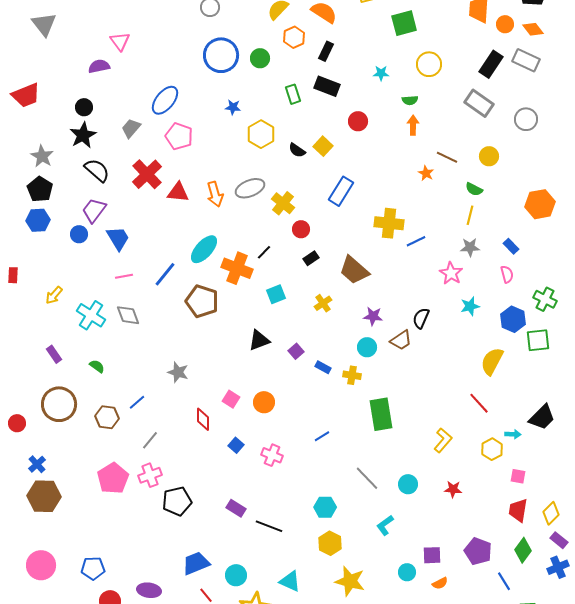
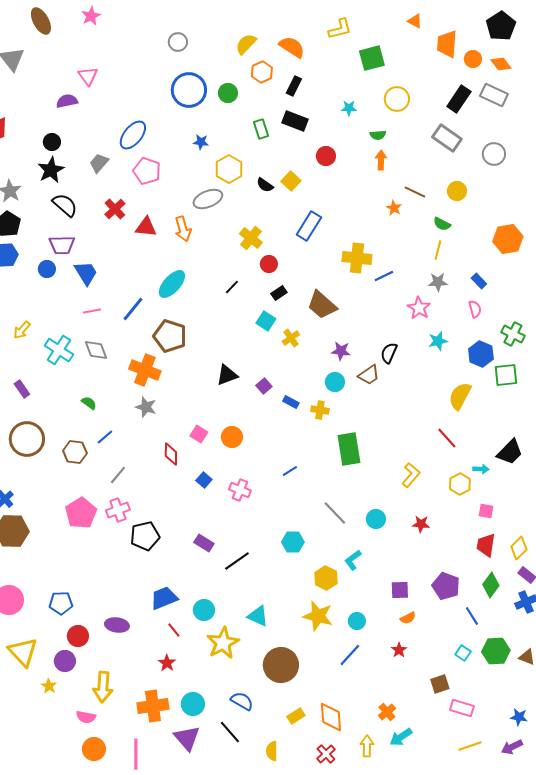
red cross: (147, 174) -> (115, 209), size x0.7
gray ellipse: (250, 188) -> (208, 199), moved
purple trapezoid: (94, 210) -> (62, 245), turned -128
orange cross: (237, 268) -> (145, 370), moved
cyan square: (276, 294) -> (266, 321), moved, turned -36
green semicircle: (97, 366) -> (89, 403), moved
black line: (269, 526) -> (237, 561), turned -56
yellow hexagon: (330, 543) -> (326, 578), moved
cyan circle: (407, 572) -> (357, 621), moved

